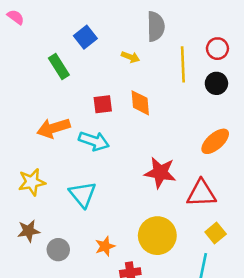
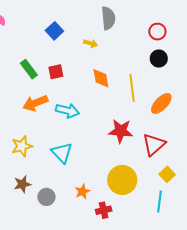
yellow line: (183, 64) -> (132, 88), moved
green rectangle: (59, 66) -> (29, 69), moved
red square: (103, 104) -> (56, 72), moved
red triangle: (201, 193) -> (154, 145), turned -35

